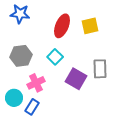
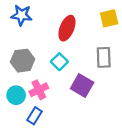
yellow square: (90, 26) -> (109, 18), moved
gray rectangle: (100, 69) -> (104, 57), moved
cyan circle: (14, 98) -> (16, 95), moved

